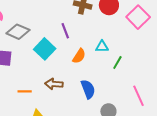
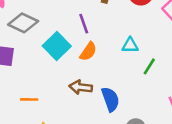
orange semicircle: (79, 56) -> (88, 51), moved
brown arrow: (54, 84) -> (81, 87), moved

